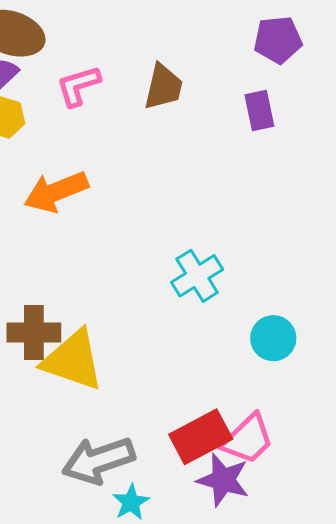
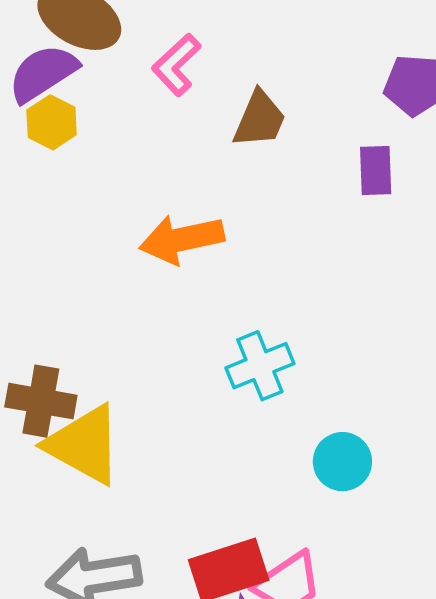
pink L-shape: (78, 86) -> (176, 65), moved, turned -36
orange arrow: (56, 192) -> (182, 239), moved

